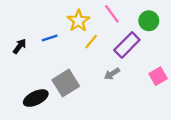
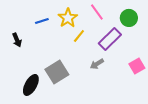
blue line: (50, 38) -> (42, 21), moved
black arrow: (20, 46) -> (17, 40), turned 120
black ellipse: (36, 98) -> (31, 85), turned -35

